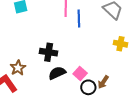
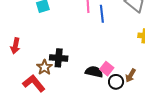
black cross: (49, 52) -> (59, 58), moved
black semicircle: (57, 73) -> (94, 72), moved, turned 42

